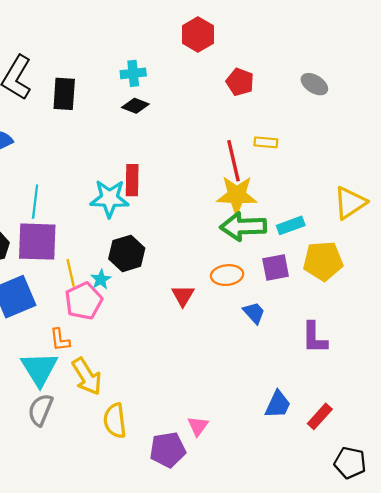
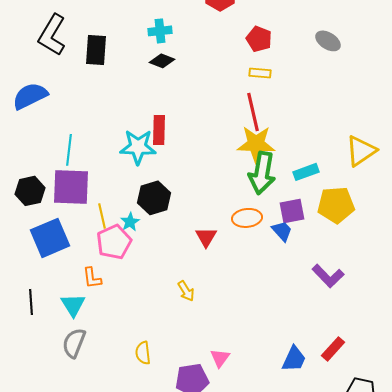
yellow rectangle: (266, 142) -> (260, 73), moved
green arrow: (243, 227) -> (262, 173), turned -78
blue trapezoid: (254, 313) -> (282, 231), moved
purple L-shape: (314, 338) -> (328, 276), turned -44
cyan triangle: (39, 369) -> (73, 305), size x0.7
yellow arrow: (87, 376) -> (186, 291), moved, size x0.6
blue trapezoid: (278, 404) -> (294, 359), moved
yellow semicircle: (115, 421) -> (143, 353), size x0.7

